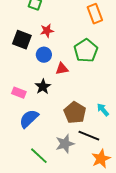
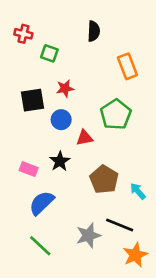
black square: (22, 40) -> (33, 100), turned -30
brown pentagon: (75, 113) -> (104, 179), moved
green line: (39, 156) -> (40, 246), moved

